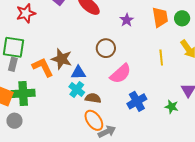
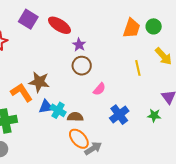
orange trapezoid: (160, 17) -> (132, 28), turned 35
purple star: (127, 20) -> (79, 45), moved
blue triangle: (78, 73) -> (46, 107), moved
pink semicircle: (120, 74) -> (99, 89), size x0.6

